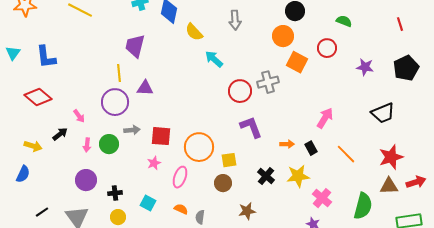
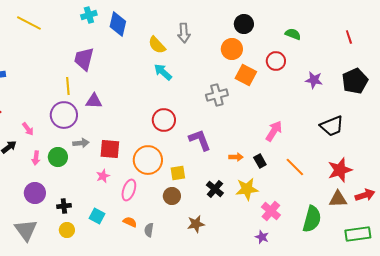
yellow semicircle: (194, 32) -> (157, 45), moved
red circle: (240, 91) -> (164, 120), moved

